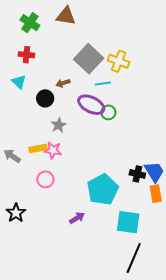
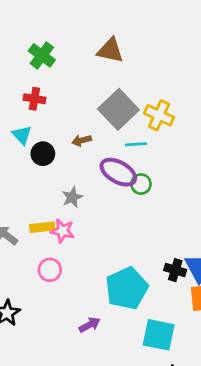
brown triangle: (66, 16) -> (110, 50), moved
black circle: (45, 98) -> (43, 154), moved

